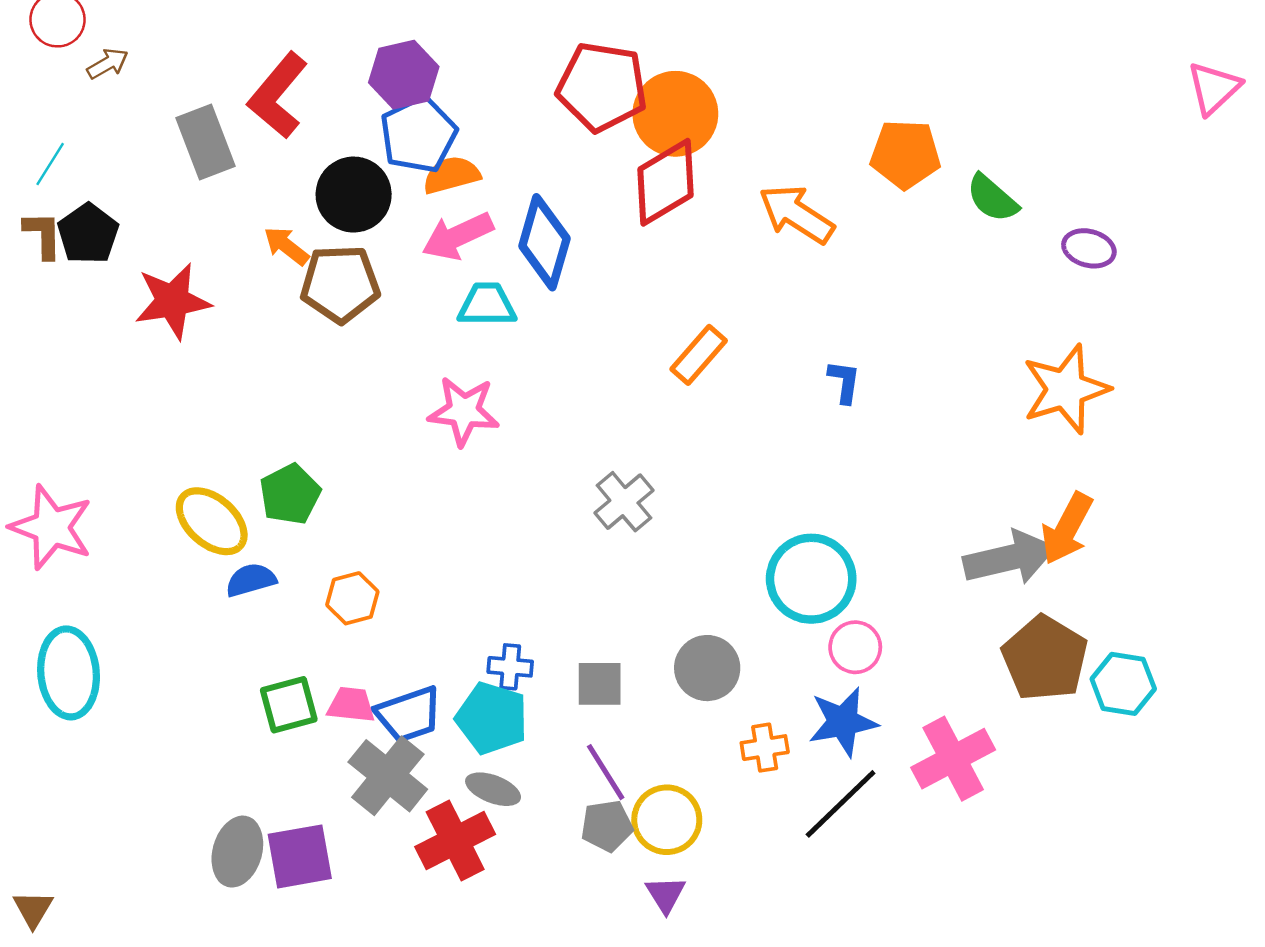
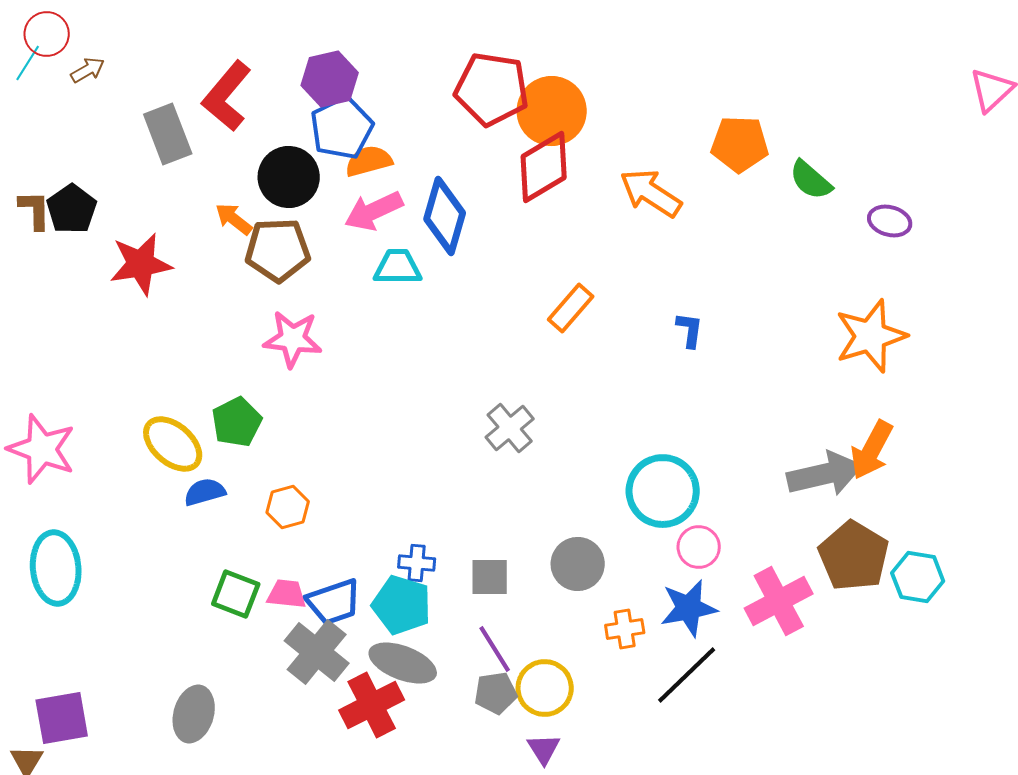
cyan line: (50, 164) -> (28, 63), moved
pink star: (464, 411) -> (293, 339), moved
green square: (289, 705) -> (236, 594), turned 36
pink cross: (953, 759) -> (779, 601), moved
gray ellipse: (493, 789) -> (403, 663), size x1.5
purple square: (300, 856) -> (62, 718), moved

